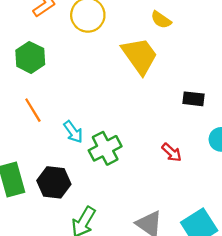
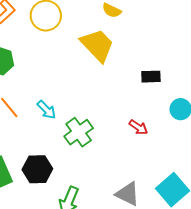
cyan arrow: (73, 132) -> (46, 110), moved

